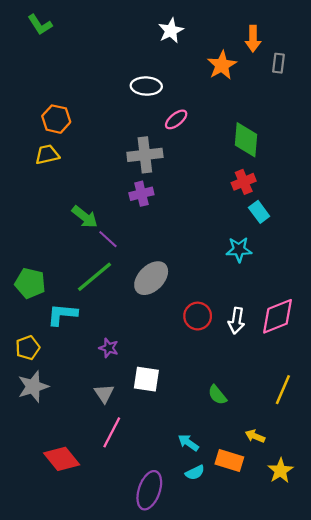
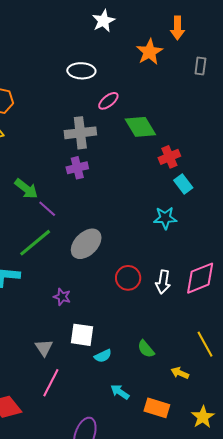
gray rectangle: (278, 63) -> (200, 66), moved
green diamond: (246, 140) -> (140, 127), moved, turned -36
purple star: (109, 348) -> (62, 297), moved
yellow line: (283, 390) -> (205, 344), turned -52
yellow arrow: (255, 436) -> (180, 373), moved
cyan semicircle: (195, 473) -> (103, 356), moved

